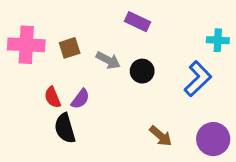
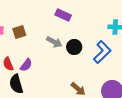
gray arrow: (108, 60) -> (54, 42), moved
black circle: (142, 71) -> (74, 47), moved

